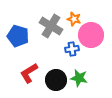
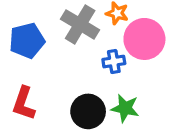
blue pentagon: (18, 36) -> (27, 41), turned -30
red L-shape: (29, 73) -> (24, 103), moved, turned -40

